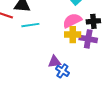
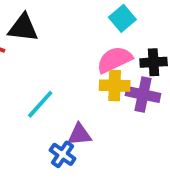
cyan line: (30, 25) -> (40, 104), moved, turned -42
blue cross: (62, 71) -> (63, 154), moved

